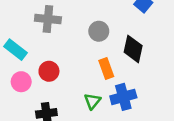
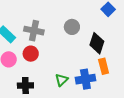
gray cross: (48, 19) -> (34, 31), moved
orange rectangle: (106, 68) -> (104, 66), moved

